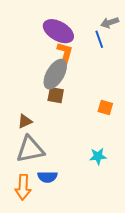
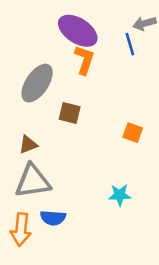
gray ellipse: (55, 74) -> (37, 83), moved

